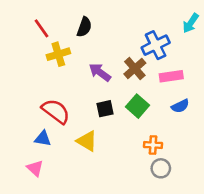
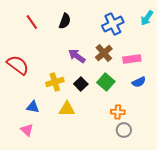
blue cross: (156, 45) -> (113, 24), moved
yellow cross: (58, 54) -> (55, 82), moved
black square: (105, 109) -> (81, 84), turned -32
red semicircle: (56, 111) -> (18, 65), moved
yellow triangle: (87, 141) -> (67, 109), turned -30

